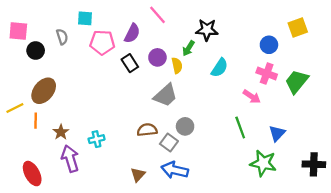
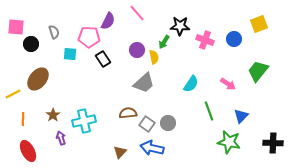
cyan square: (85, 18) -> (70, 54), moved
purple semicircle: (132, 33) -> (108, 21), moved
black rectangle: (130, 63) -> (103, 59), moved
cyan semicircle: (220, 68) -> (191, 84), moved
pink cross: (267, 74) -> (205, 40), moved
pink arrow: (252, 96) -> (228, 84), moved
orange line: (36, 121) -> (23, 119), moved
gray circle: (185, 126) -> (168, 123), moved
cyan cross: (97, 139) -> (84, 121), size x1.6
purple arrow: (70, 159) -> (61, 138), size x0.6

